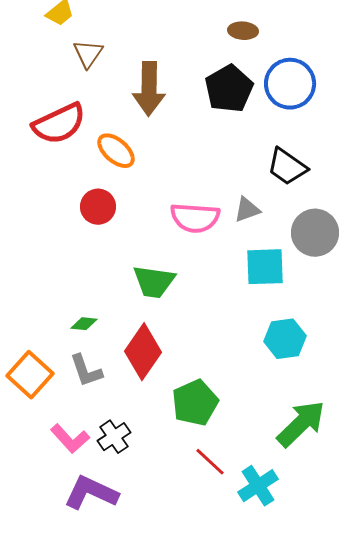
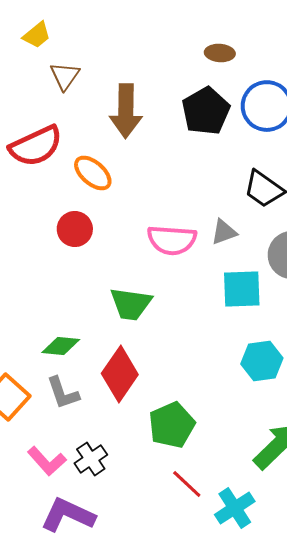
green diamond: (84, 324) -> (61, 346), size x1.4

